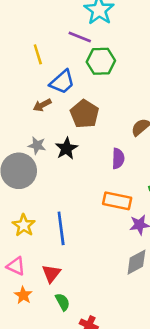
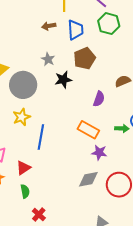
blue trapezoid: (62, 82) -> (76, 30), turned -70
brown arrow: (42, 105) -> (49, 26), moved
gray star: (37, 145) -> (48, 59), moved
yellow star: (24, 225) -> (22, 117), moved

